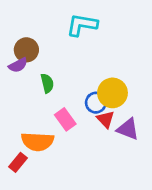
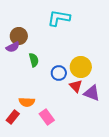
blue circle: (96, 103) -> (59, 73), moved
pink rectangle: (65, 119) -> (47, 117), moved
orange semicircle: (37, 142) -> (27, 102), size x0.7

